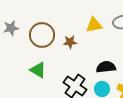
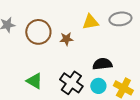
green triangle: (38, 70) -> (34, 81), moved

